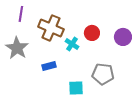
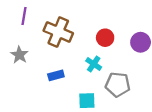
cyan cross: (72, 44) -> (94, 64), moved
gray star: (17, 48) -> (19, 55), size x0.7

